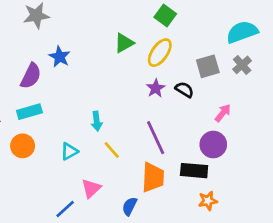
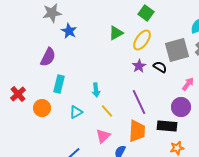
blue star: (60, 57) -> (69, 31), moved
gray square: (208, 66) -> (177, 50), size x1.4
cyan rectangle: (29, 112) -> (59, 84), moved, turned -60
pink triangle: (91, 188) -> (103, 136), moved

